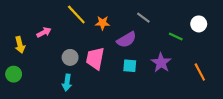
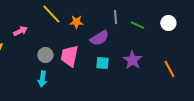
gray line: (143, 18) -> (115, 17), turned 48
green line: (176, 36) -> (137, 25), moved

